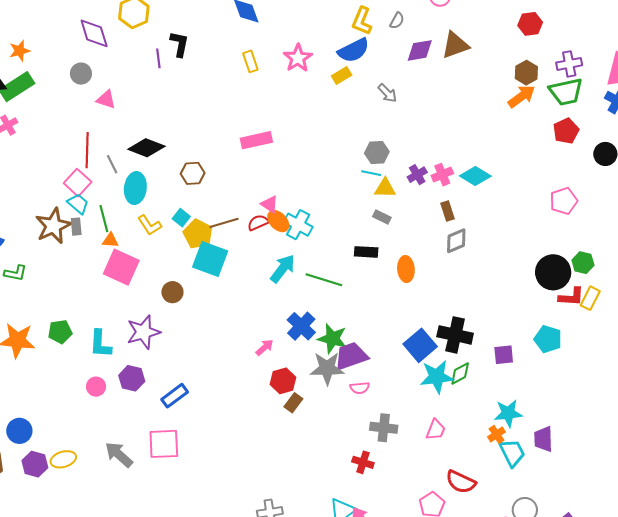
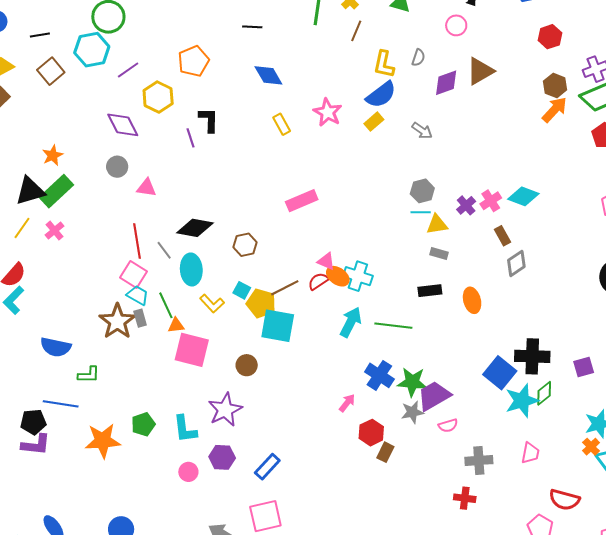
gray star: (327, 368) -> (412, 412), size x0.7

